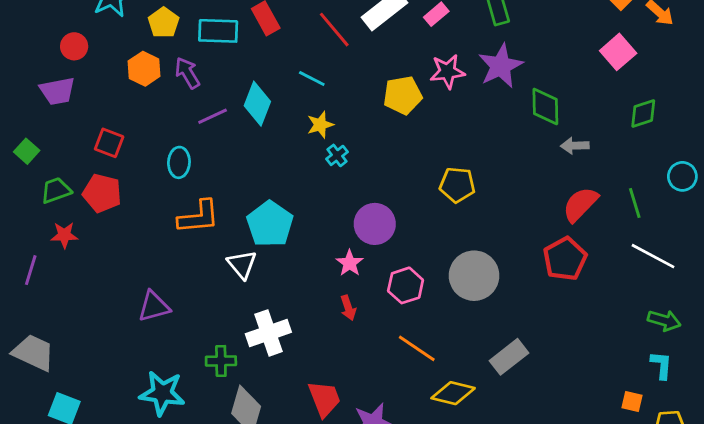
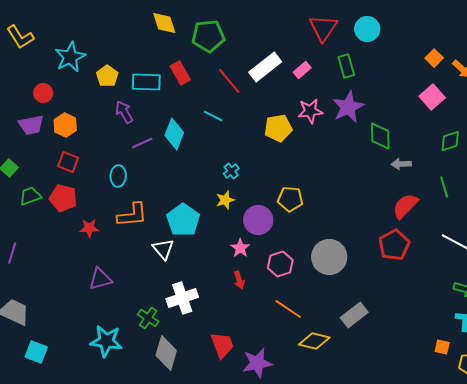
orange hexagon: (144, 69) -> (65, 125), moved
yellow star: (320, 125) -> (225, 200), moved
yellow pentagon: (457, 185) -> (290, 199), moved
green line: (635, 203) -> (444, 187), moved
red star: (64, 235) -> (89, 228), moved
green cross: (221, 361) -> (148, 318), turned 35

